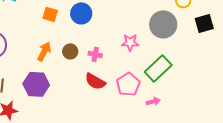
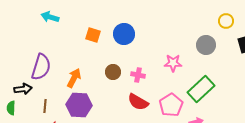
gray circle: (163, 24) -> (206, 45), size x0.7
orange arrow: (44, 51) -> (74, 78), moved

